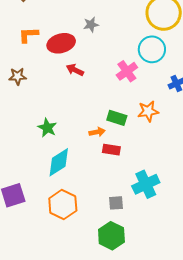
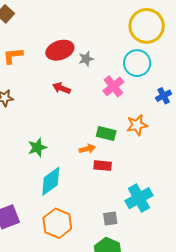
gray star: (91, 25) -> (86, 59), moved
red ellipse: (61, 43) -> (60, 50), moved
green star: (47, 128) -> (37, 147), turned 30

